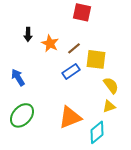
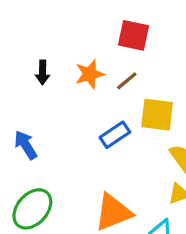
orange star: (50, 43) -> (90, 74), moved, turned 30
brown line: (74, 48) -> (127, 81), moved

